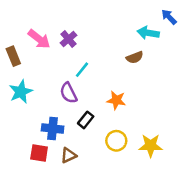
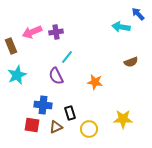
pink arrow: (39, 39) -> (32, 32), turned 120
purple cross: (68, 39) -> (56, 32), turned 32
brown semicircle: (135, 57) -> (131, 62), moved
black rectangle: (86, 120) -> (70, 113), moved, turned -56
yellow circle: (116, 141) -> (89, 129), moved

